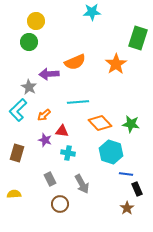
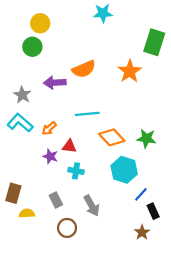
gray star: (29, 87) -> (22, 95), moved
cyan L-shape: (18, 110) -> (20, 123), turned 85
brown rectangle: (17, 153) -> (13, 193), moved
blue line: (126, 174) -> (141, 194), turned -56
yellow semicircle: (14, 194) -> (27, 213), moved

